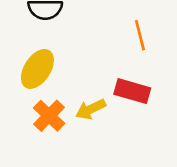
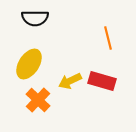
yellow arrow: (91, 109) -> (70, 81), moved

